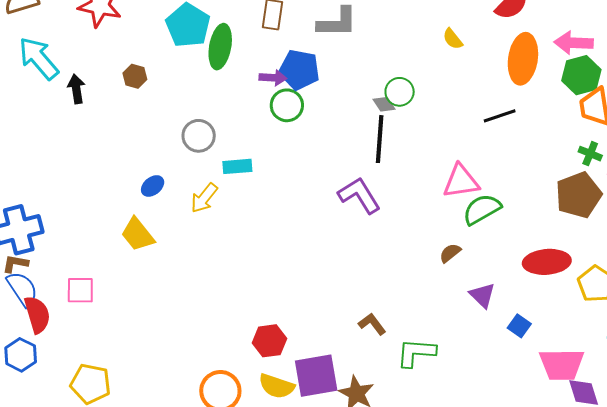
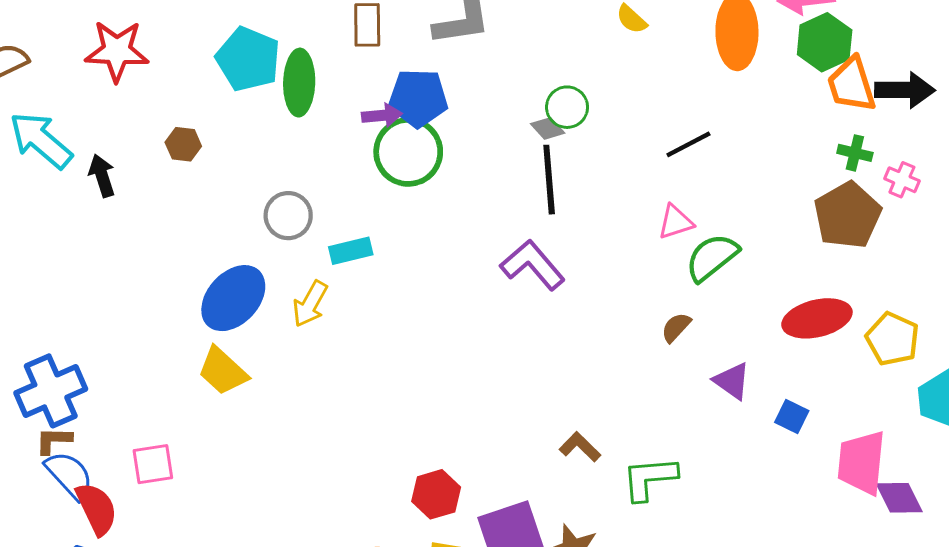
green circle: (287, 105) -> (408, 152), size x1.4
black line: (500, 116) -> (688, 144), moved
pink triangle: (461, 181) -> (676, 222), size x0.7
blue ellipse: (153, 186) -> (233, 298), size x2.0
pink trapezoid: (562, 365) -> (861, 463), turned 105

